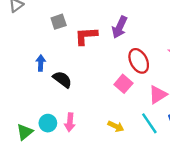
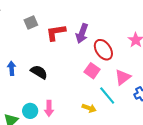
purple arrow: (120, 27) -> (82, 33), moved
blue arrow: (41, 63) -> (12, 68), moved
cyan line: (149, 123) -> (107, 96), moved

